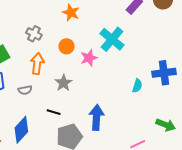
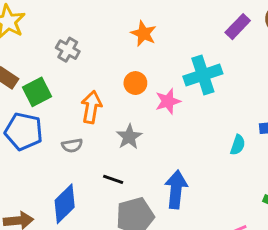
gray cross: (34, 34) -> (68, 50), moved
cyan cross: (112, 39) -> (203, 75), turned 30

